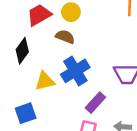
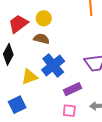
purple rectangle: (95, 103) -> (72, 89), turned 30

